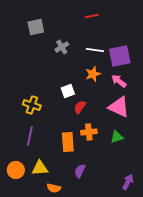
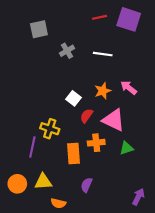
purple square: (120, 56) -> (129, 19), moved, turned 30
orange star: (93, 74) -> (103, 91), moved
white square: (68, 91) -> (74, 98), turned -32
yellow cross: (32, 105) -> (50, 129), moved
pink triangle: (119, 107) -> (114, 120), moved

